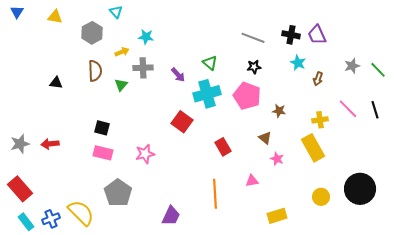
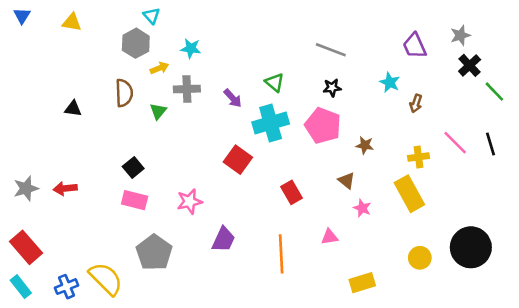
gray hexagon: (92, 33) -> (136, 43), moved
black cross: (291, 35) -> (470, 65), moved, turned 36
gray star: (352, 66) -> (460, 35), moved
black square: (102, 128) -> (133, 167), turned 35
purple trapezoid: (171, 216) -> (224, 239), moved
cyan rectangle: (26, 222) -> (21, 287), moved

